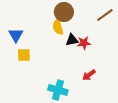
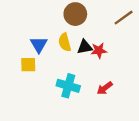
yellow semicircle: (58, 27) -> (65, 42), moved
blue triangle: (16, 35) -> (39, 45), moved
cyan cross: (58, 90) -> (68, 86), moved

